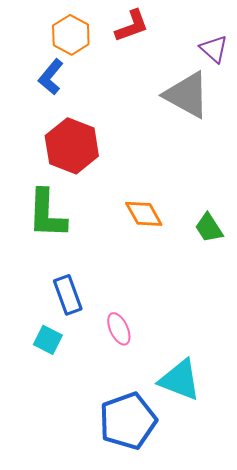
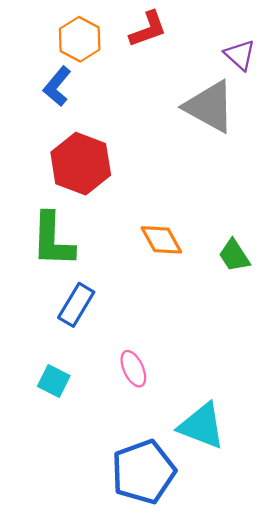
blue rectangle: (68, 295) -> (76, 305), moved, turned 51

